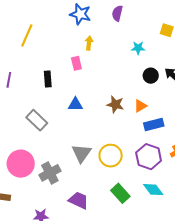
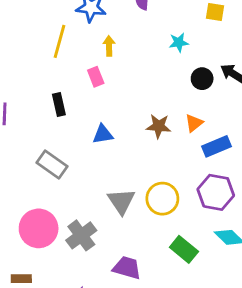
yellow line: (27, 35) -> (60, 41), moved

